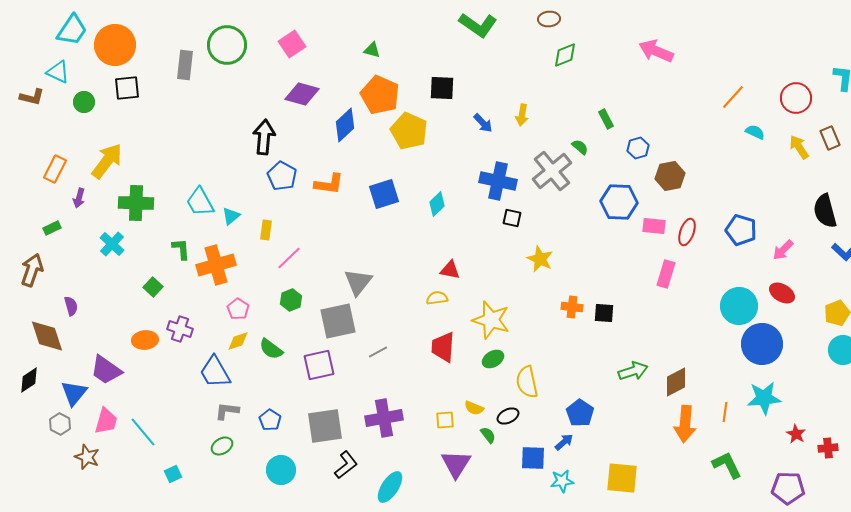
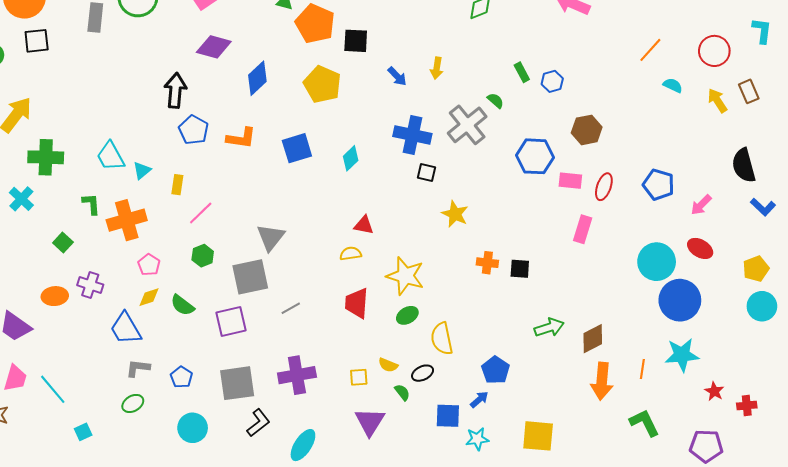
orange pentagon: (380, 95) -> (315, 24), moved
blue hexagon: (638, 148) -> (552, 81), moved

